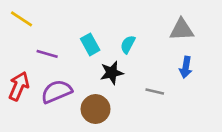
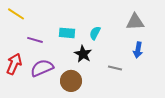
cyan rectangle: (90, 44) -> (67, 33), turned -56
black star: (112, 73) -> (83, 54), turned -30

